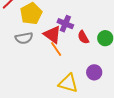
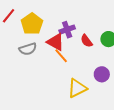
purple cross: (65, 24) -> (67, 30), turned -35
yellow triangle: (68, 83) -> (77, 88), turned -35

